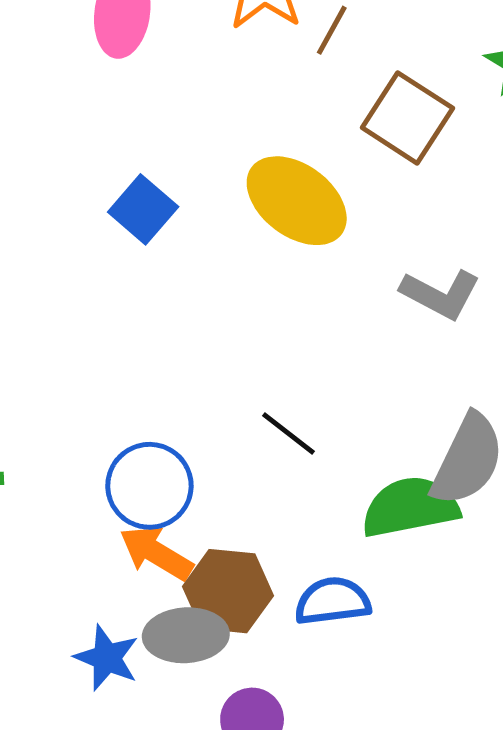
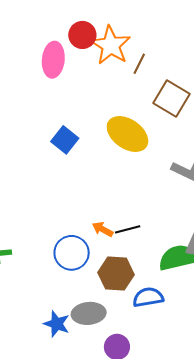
black line: (289, 433) -> (128, 229), turned -50
orange arrow: (156, 553) -> (103, 229), moved, size x0.7
brown hexagon: (228, 591) -> (116, 274), moved

